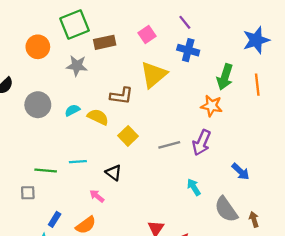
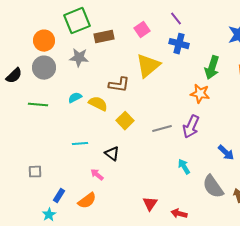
gray circle: (38, 105) -> (44, 68), moved
green line: (46, 170) -> (38, 105), moved

